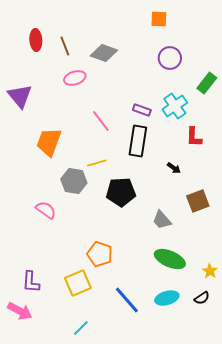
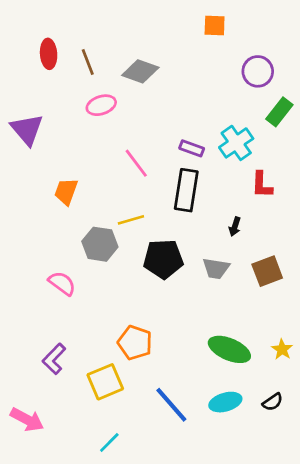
purple circle: (170, 58) -> (258, 71), moved
orange trapezoid: (49, 142) -> (66, 192), size x0.7
black arrow: (174, 168) -> (235, 227), turned 72
gray trapezoid: (162, 220) -> (216, 268), moved, turned -40
yellow star: (210, 271) -> (282, 349), moved
purple L-shape: (31, 282) -> (54, 359), moved, turned 40

